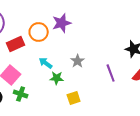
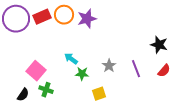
orange circle: (39, 32) -> (64, 15), moved
red rectangle: (16, 44) -> (42, 17), moved
gray star: (78, 61) -> (109, 66), moved

